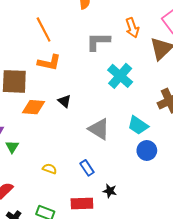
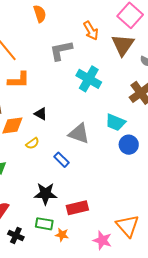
blue rectangle: (87, 168) -> (61, 160), moved
yellow semicircle: (50, 169) -> (32, 143), moved, turned 136
black star: (110, 191) -> (45, 194), moved, size x1.6

